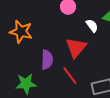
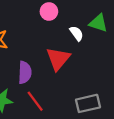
red line: (70, 76) -> (35, 101), moved

